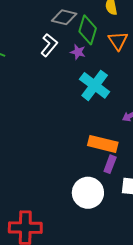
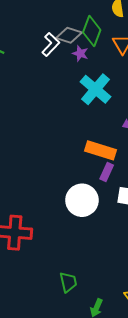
gray diamond: (64, 17) -> (69, 35), moved

